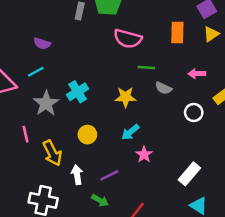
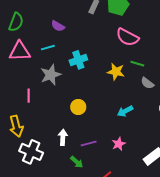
cyan cross: (78, 92) -> (78, 60), moved
yellow star: (125, 97) -> (116, 72), moved
cyan arrow: (130, 132) -> (125, 111), moved
yellow arrow: (52, 153) -> (16, 126), moved
pink star: (144, 154) -> (119, 144), moved

